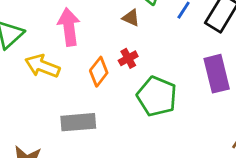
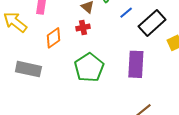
red cross: (128, 58) -> (83, 27), moved

